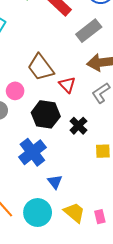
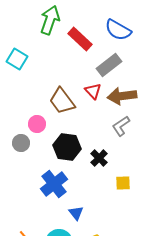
red triangle: (67, 85) -> (93, 91), moved

